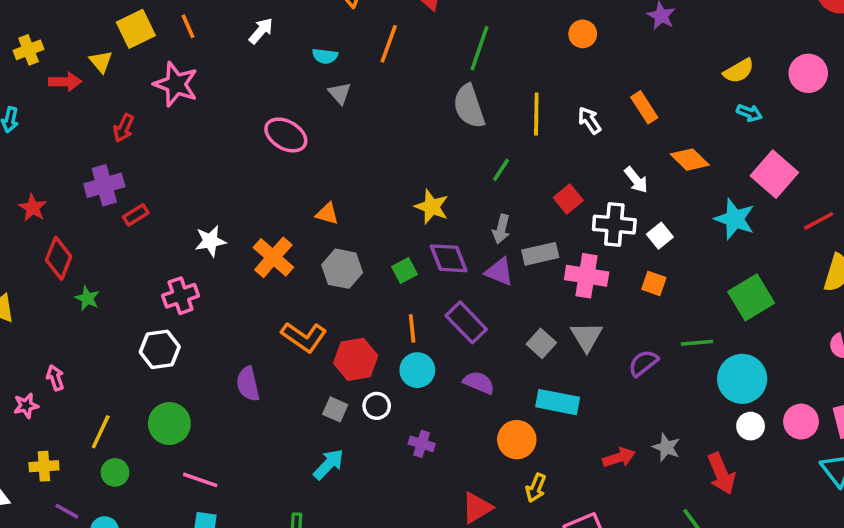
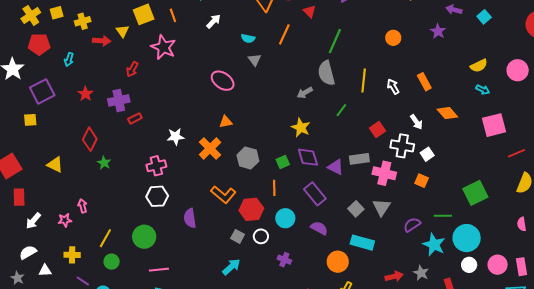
pink square: (774, 174) -> (494, 125), turned 30
red star: (33, 208) -> (85, 94), moved
orange triangle: (327, 214) -> (226, 122), moved, turned -32
cyan star: (735, 219) -> (434, 245), moved
gray arrow: (501, 229) -> (305, 93), moved, turned 42
orange line: (412, 328) -> (274, 188), moved
white hexagon: (160, 349) -> (157, 196), moved
pink line: (200, 480) -> (159, 270), turned -30

